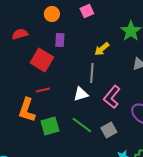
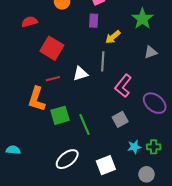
purple rectangle: (60, 40) -> (94, 21), moved
white triangle: (81, 94) -> (80, 74), moved
green line: (82, 125) -> (84, 124), moved, turned 30

